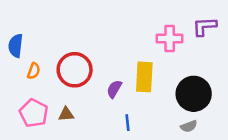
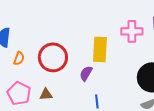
yellow rectangle: (144, 77) -> (100, 49), moved

